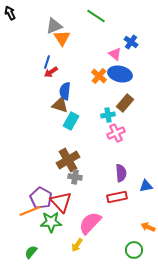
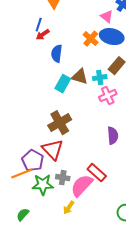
brown triangle: (60, 105) -> (80, 77), moved
gray cross: (75, 177) -> (63, 178), moved
red rectangle: (117, 197) -> (97, 173), moved, turned 54
red triangle: (61, 202) -> (53, 150), moved

